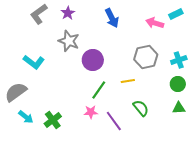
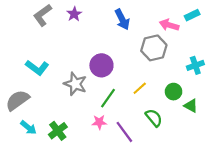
gray star: (69, 41) -> (75, 84), moved
gray hexagon: (146, 57) -> (154, 48), moved
yellow line: (128, 81) -> (140, 88), turned -32
green circle: (178, 84) -> (174, 92), moved
green triangle: (179, 108) -> (191, 106), moved, turned 32

